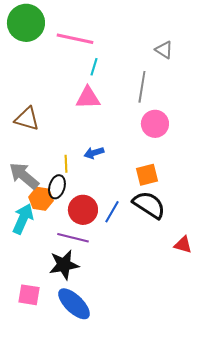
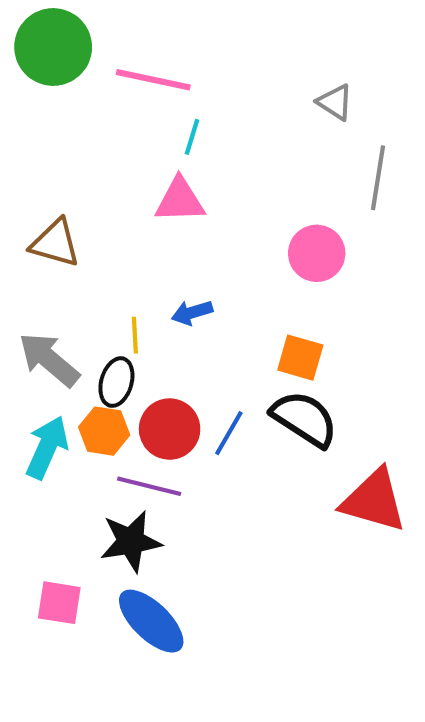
gray line: (142, 87) -> (378, 178), moved
orange square: (147, 175) -> (300, 358), turned 30
orange hexagon: (41, 199) -> (104, 431), moved
red triangle: (183, 245) -> (374, 501), size x1.8

